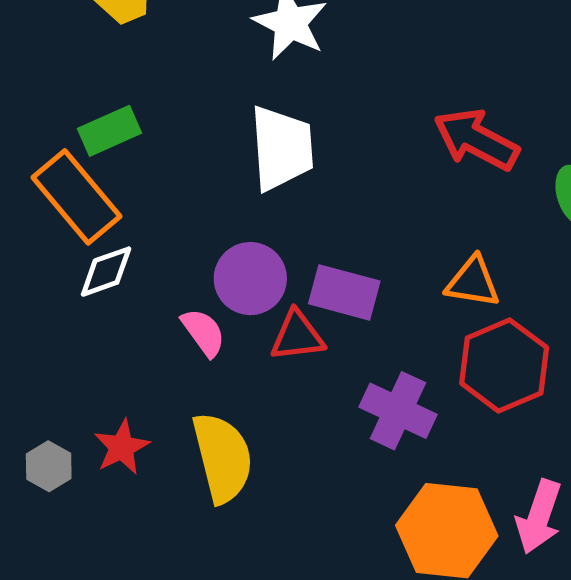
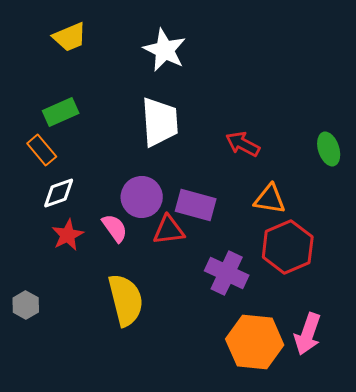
red arrow: (476, 139) -> (243, 144), moved, size x0.7
orange rectangle: (76, 197) -> (42, 150), size x0.6
red star: (122, 447) -> (68, 235), moved

